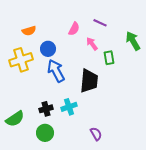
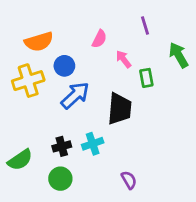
purple line: (100, 23) -> (145, 26), moved, turned 48
orange semicircle: (29, 31) -> (39, 42), size x1.5
blue arrow: (56, 71) -> (75, 95), turned 75

